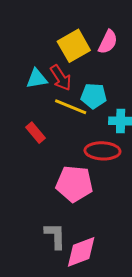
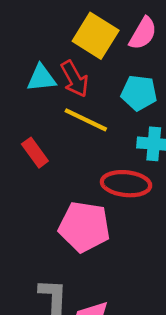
yellow square: (74, 46) -> (96, 36), turned -32
cyan pentagon: (94, 96) -> (139, 93), moved

